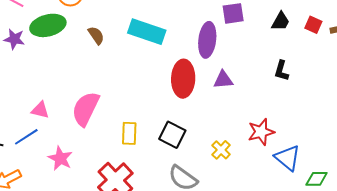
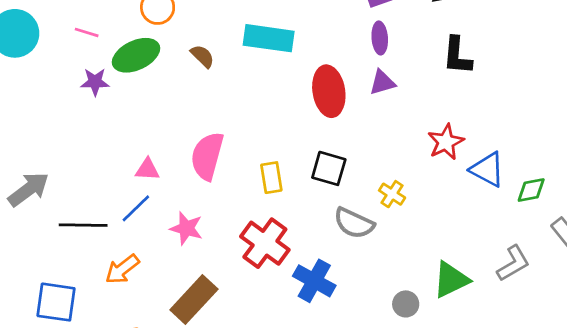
purple ellipse: (207, 40) -> (380, 38), moved, size x0.7
black L-shape: (281, 71) -> (457, 56), size x1.4
yellow cross: (221, 150) -> (392, 194), moved

